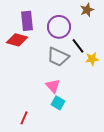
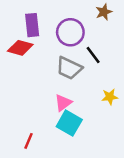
yellow star: (92, 59) -> (110, 97), moved
pink triangle: (53, 86) -> (63, 103), turned 35
cyan square: (58, 103) -> (69, 123), size x1.5

